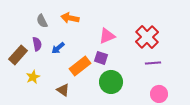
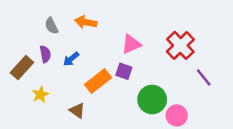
purple line: (153, 63) -> (204, 77), moved, turned 56
green circle: (111, 82) -> (152, 99), moved
pink circle: (159, 94) -> (177, 115), moved

